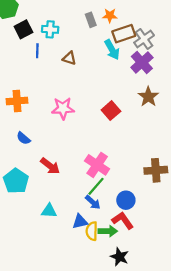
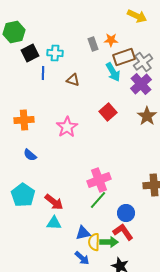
pink star: (63, 108) -> (67, 127), turned -30
red square: (111, 111) -> (108, 112), moved
pink cross: (97, 165) -> (99, 180), turned 35
red arrow: (50, 166) -> (54, 202), moved
blue arrow: (93, 202) -> (82, 258), moved

